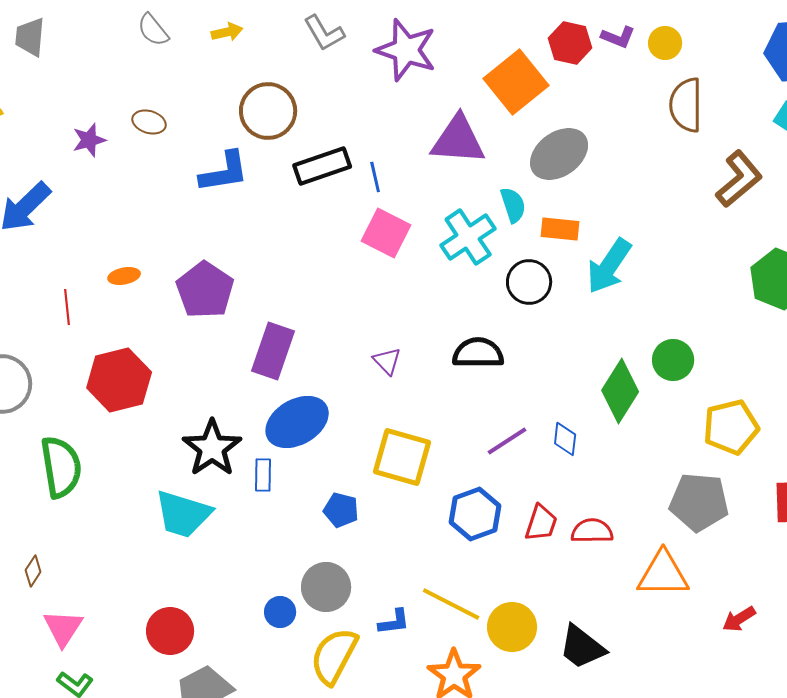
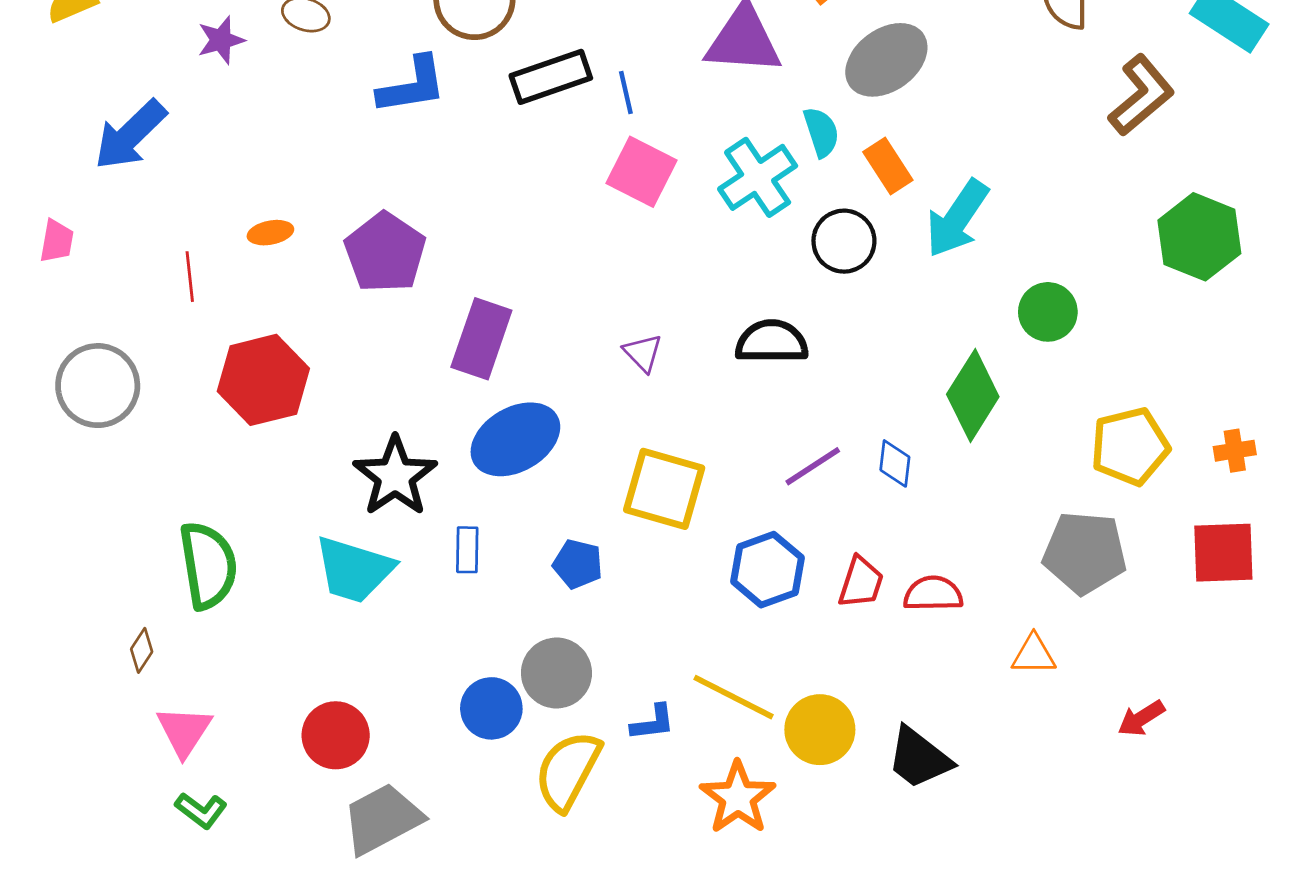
orange rectangle: (560, 229) -> (888, 166), turned 51
green circle: (673, 360) -> (1048, 312), moved
green semicircle: (61, 467) -> (208, 565), moved
blue rectangle: (263, 475) -> (467, 550), moved
orange triangle: (663, 574) -> (1034, 655), size x0.6
blue circle: (280, 612) -> (491, 708), size x1.4

